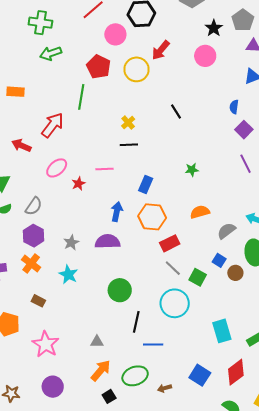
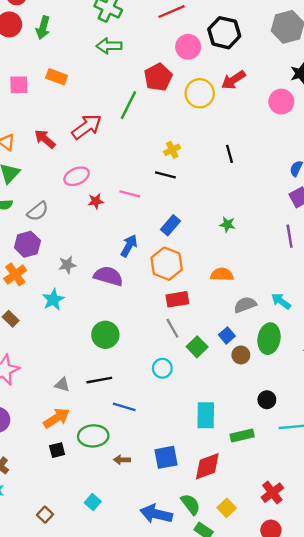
cyan circle: (175, 303) -> (162, 368), size x0.6
black line: (136, 322) -> (99, 380), moved, turned 50
blue square: (200, 375) -> (166, 457), turned 30

